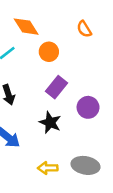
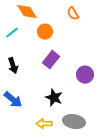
purple circle: (88, 107) -> (85, 75), moved
black star: (50, 122) -> (54, 98), moved

